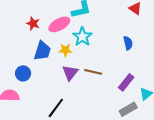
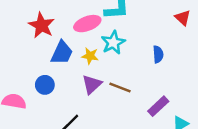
red star: (33, 23) -> (41, 25), moved, size x1.5
blue semicircle: (128, 43) -> (158, 54), moved
blue circle: (23, 73) -> (45, 85), moved

